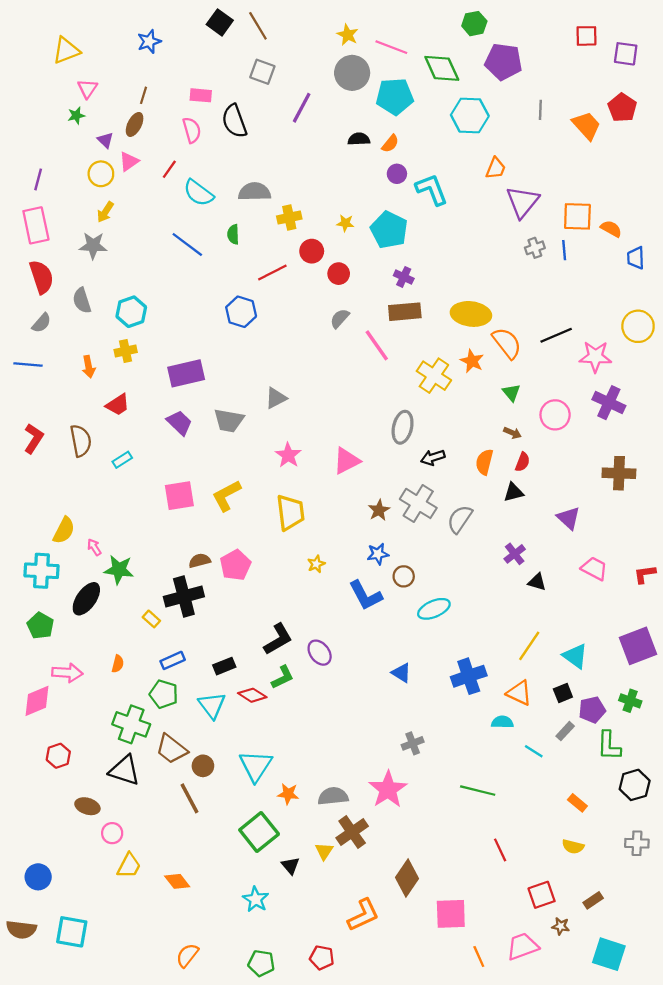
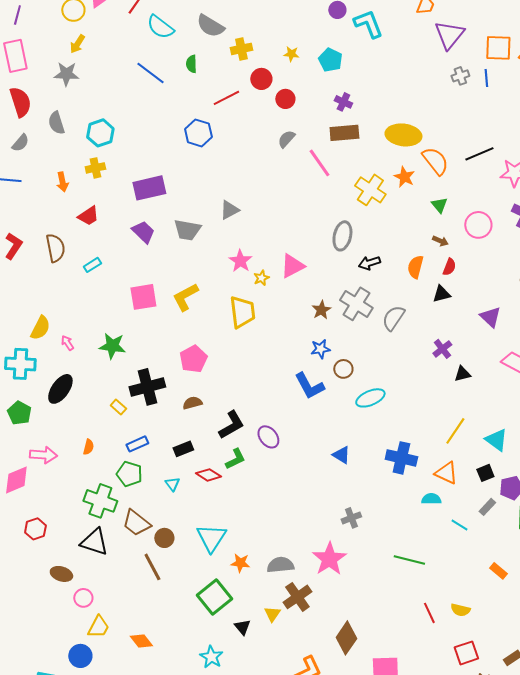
gray semicircle: (255, 192) -> (210, 26), turned -148
cyan pentagon: (389, 230) -> (330, 60), size x0.7
brown semicircle: (200, 561) -> (192, 403), moved
yellow star: (316, 564) -> (261, 278), moved
green star: (119, 570) -> (112, 346), moved
black triangle: (537, 582) -> (462, 374), turned -30
blue cross: (469, 676) -> (401, 458), turned 32
cyan triangle: (212, 705) -> (172, 484), size x0.6
yellow semicircle: (573, 847) -> (460, 610), moved
blue circle: (38, 877) -> (80, 656), moved

